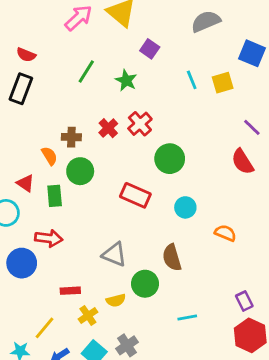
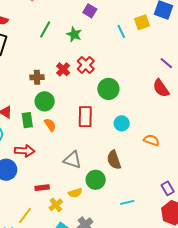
yellow square: (223, 83) -> (142, 22), moved
orange semicircle: (49, 156) -> (50, 125), moved
red rectangle: (135, 195) -> (85, 117), turned 70

